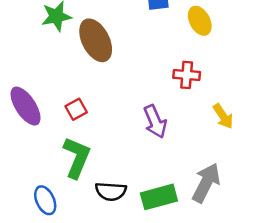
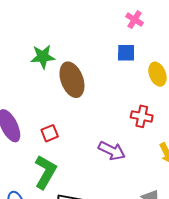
purple arrow: (155, 121) -> (112, 151), turned -48

